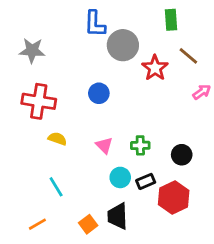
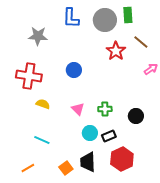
gray circle: (123, 45) -> (105, 20), moved
gray star: (32, 51) -> (38, 36), moved
cyan line: (56, 187) -> (42, 140), turned -35
red hexagon: (174, 197) -> (122, 159), moved

